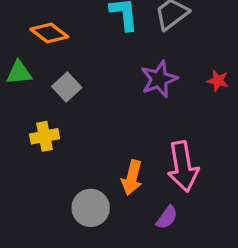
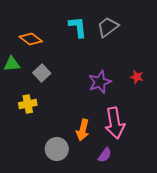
purple star: (159, 79) -> (100, 82), moved
red star: (218, 81) -> (137, 77), moved

